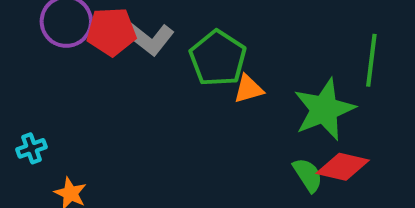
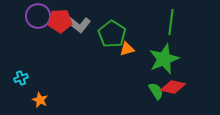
green line: (371, 60) -> (171, 22), moved

